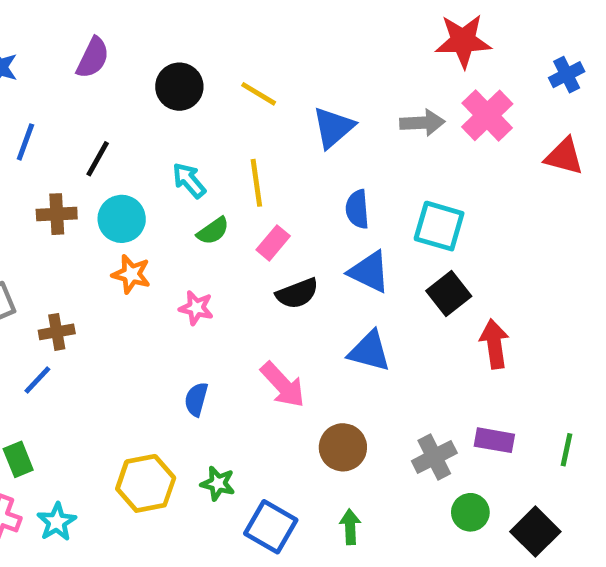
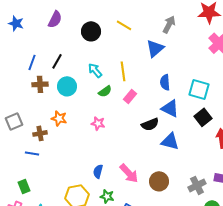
yellow line: (259, 94) -> (124, 25), moved
gray arrow: (422, 123) -> (169, 24), moved, turned -60
blue line: (25, 142) -> (32, 62), moved
orange star: (131, 274) -> (59, 118), moved
black semicircle: (297, 293) -> (150, 124), moved
blue line: (37, 380) -> (32, 153), turned 56
pink arrow: (283, 385) -> (129, 173), moved
blue semicircle: (196, 399) -> (98, 171), moved

